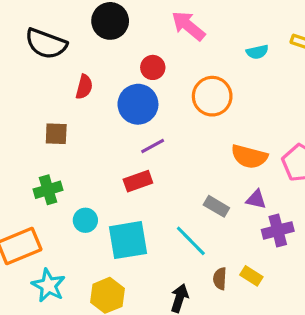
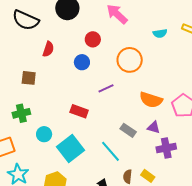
blue circle: (138, 104) -> (82, 62), size x0.6
purple line: (153, 146) -> (106, 88), moved
red rectangle: (138, 181) -> (79, 111), turned 36
cyan square: (128, 240) -> (71, 148), turned -32

